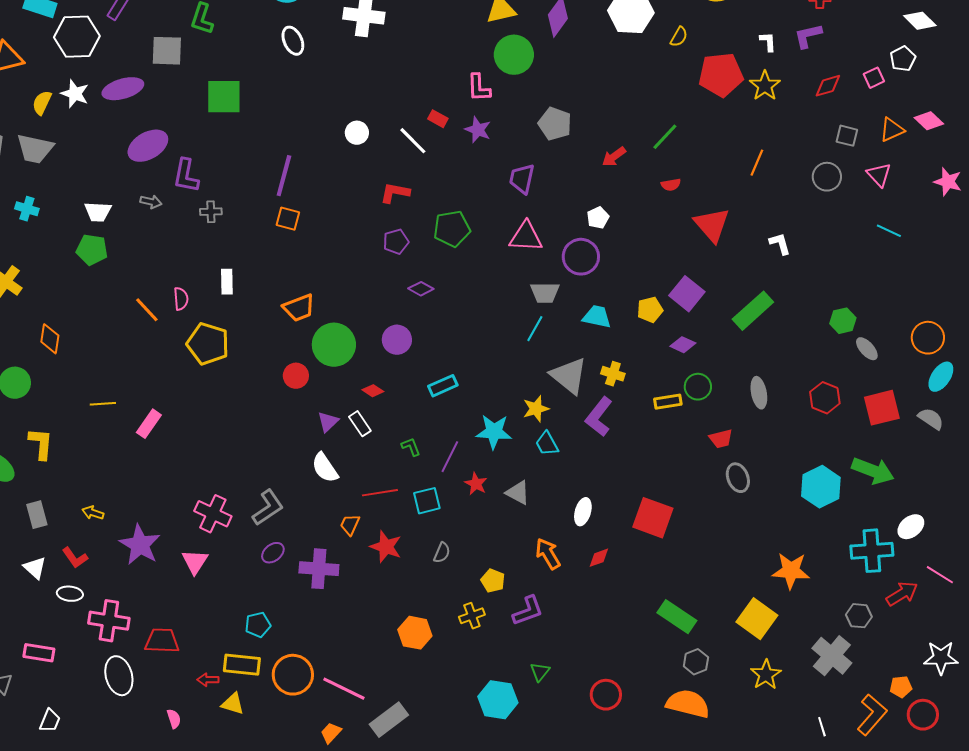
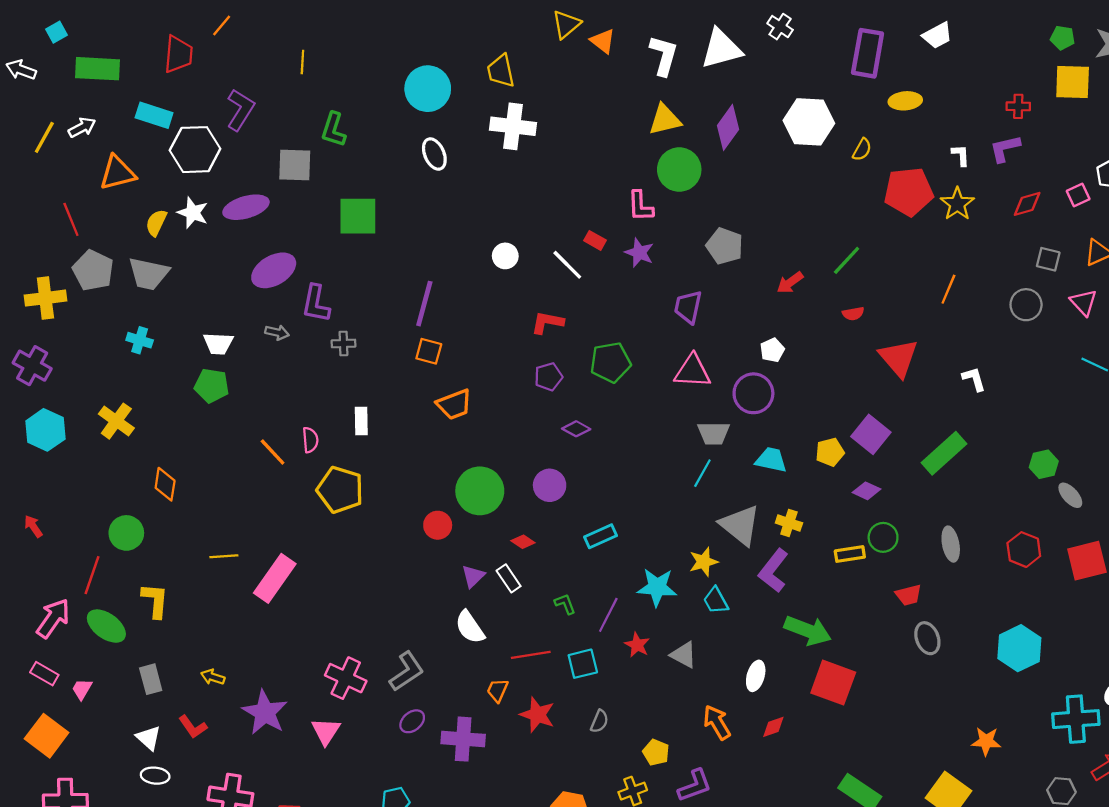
orange trapezoid: (299, 308) -> (454, 404), moved
pink rectangle: (149, 424) -> (275, 578), size x1.5
green arrow: (873, 471) -> (808, 630), moved
orange star: (791, 571) -> (986, 741), size x0.7
white ellipse: (70, 594) -> (155, 776), moved

